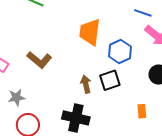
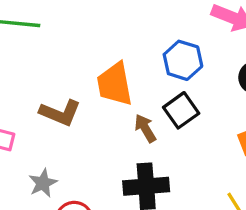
orange trapezoid: (90, 32) -> (115, 84), moved

